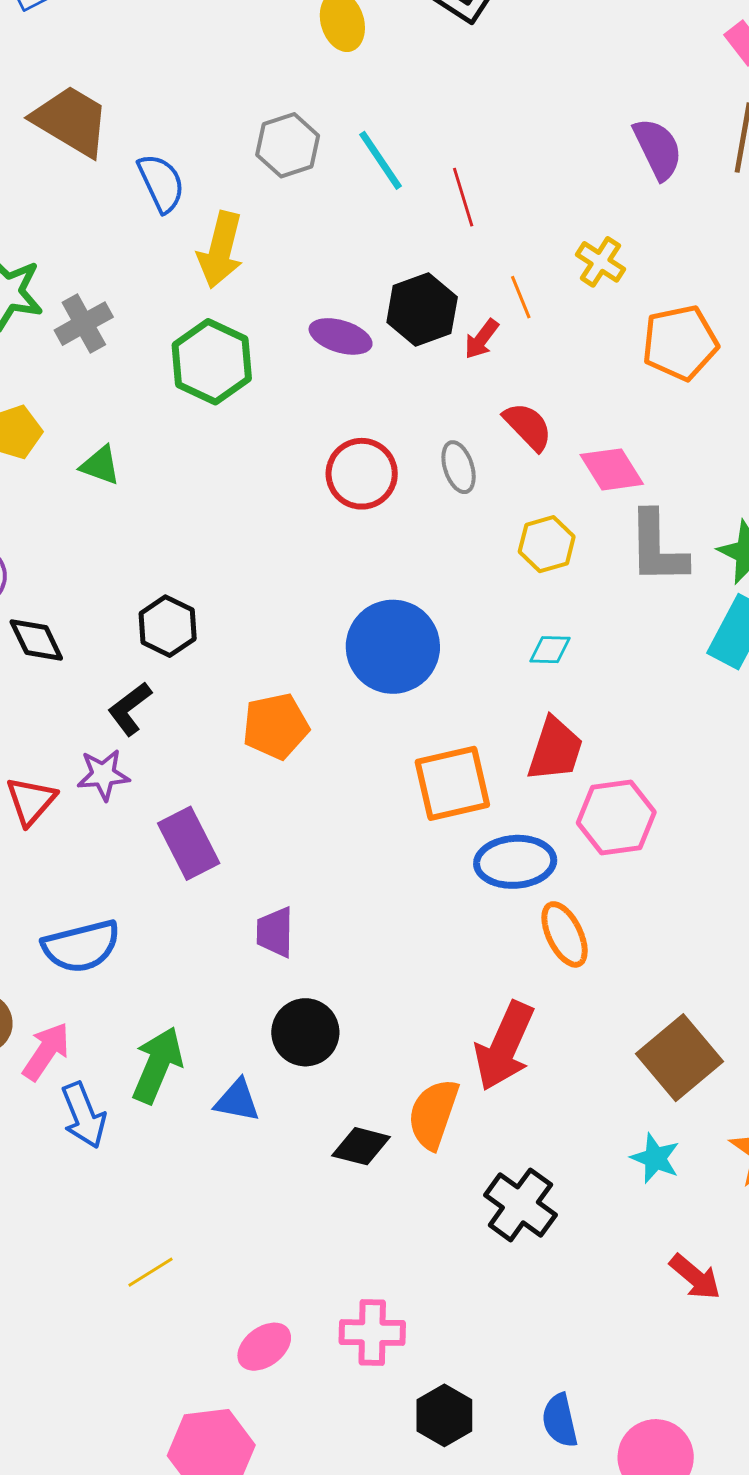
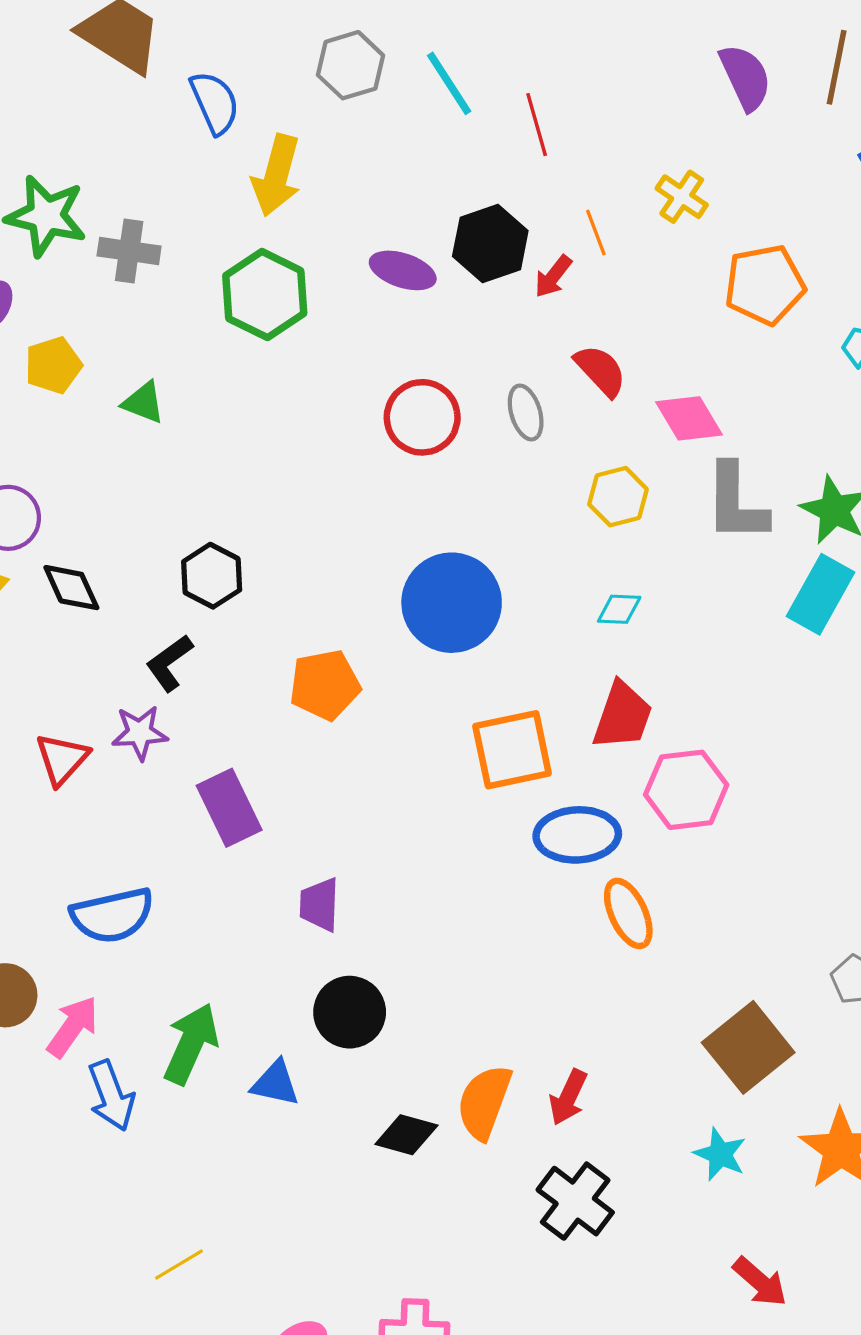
gray cross: (84, 324) -> (129, 251), turned 36
red arrow: (504, 1046) -> (568, 1097), moved, size x0.6

